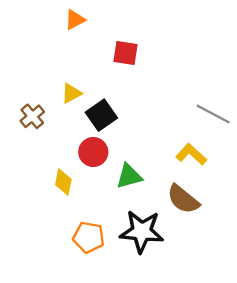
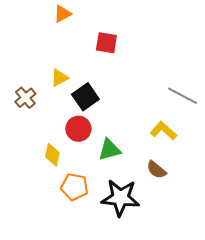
brown semicircle: (183, 199) -> (156, 170), size x0.7
orange pentagon: (89, 237) -> (74, 187), moved

